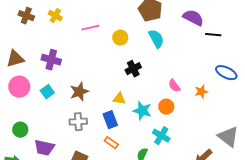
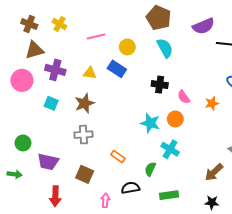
purple semicircle: (193, 18) -> (203, 26), turned 130
brown triangle: (15, 59) -> (34, 50), moved
black cross: (133, 69) -> (160, 85), moved, turned 35
pink circle: (19, 87) -> (22, 80), moved
cyan square: (47, 92) -> (51, 103), turned -32
yellow triangle: (119, 99) -> (90, 73), moved
blue rectangle: (110, 120) -> (117, 69), moved, turned -36

